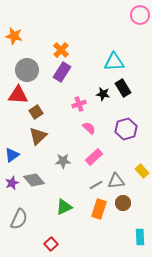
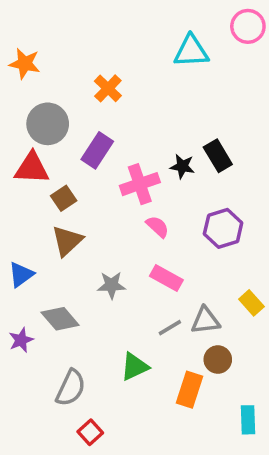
cyan triangle: (114, 62) -> (191, 51), moved
purple rectangle: (62, 72) -> (97, 150), moved
pink cross: (79, 104) -> (140, 184), size x1.5
pink rectangle: (94, 157) -> (166, 278), turned 72
purple star: (12, 183) -> (21, 340), moved
green triangle: (64, 207) -> (134, 367), moved
orange rectangle: (99, 209) -> (189, 390), moved
gray semicircle: (19, 219) -> (71, 388), moved

